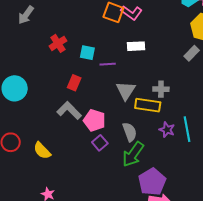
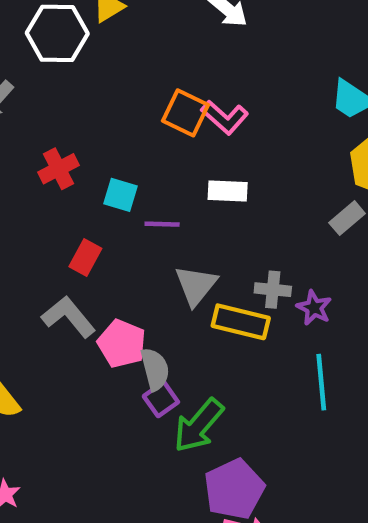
purple star: (167, 130) -> (314, 308), moved
gray semicircle: (130, 132) -> (155, 369), moved
purple square: (100, 143) -> (161, 399), moved

